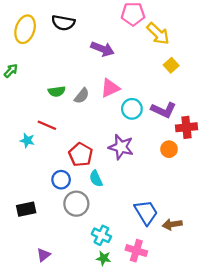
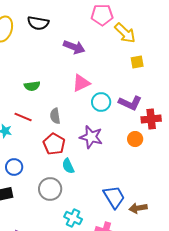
yellow square: (171, 65) -> (137, 62), turned 32
gray semicircle: (82, 96) -> (55, 116), moved, turned 133
blue circle: (61, 180) -> (14, 167), moved

